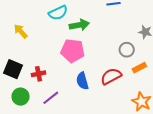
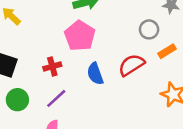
pink pentagon: (73, 51) -> (80, 36), turned 30
red cross: (39, 74) -> (52, 66), moved

